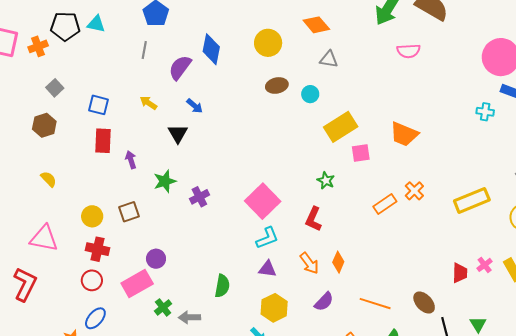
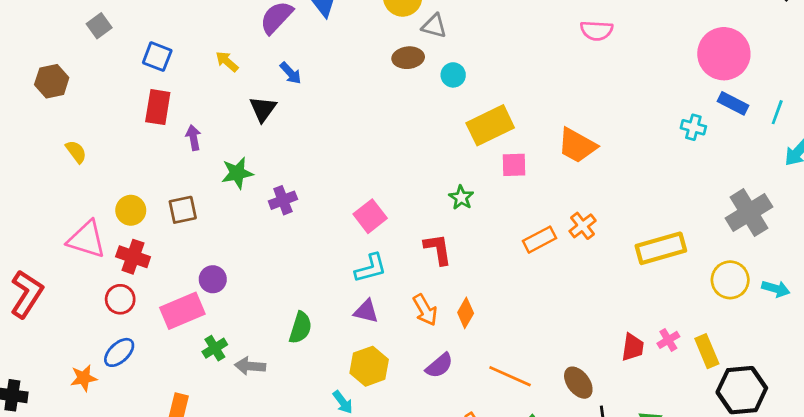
gray triangle: (329, 59) -> (434, 26), moved
brown hexagon: (44, 125) -> (52, 81), moved
pink square: (263, 201) -> (370, 216), size x0.7
red L-shape: (313, 219) -> (438, 249), turned 140
pink triangle: (44, 238) -> (87, 239), moved

